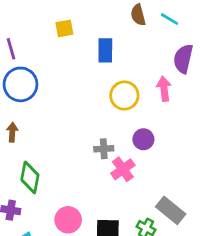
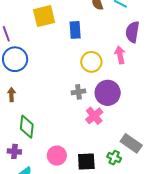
yellow square: (64, 28) -> (44, 16), size x1.6
purple circle: (143, 139) -> (108, 93), size x1.6
gray cross: (104, 149) -> (78, 92), moved

